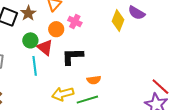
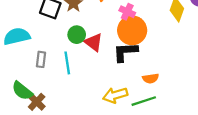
orange circle: (56, 29) -> (132, 30), moved, size x1.6
cyan line: (35, 66) -> (67, 63), moved

